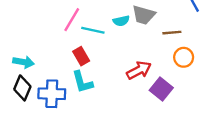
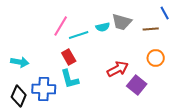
cyan line: (93, 30) -> (79, 35), turned -30
brown line: (172, 33) -> (151, 29), moved
black diamond: (22, 88) -> (19, 96), moved

